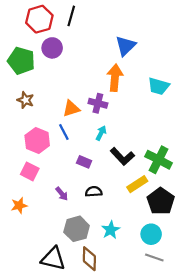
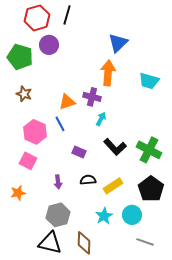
cyan arrow: (101, 133) -> (101, 119), moved
yellow rectangle: (137, 184) -> (113, 186), moved
purple arrow: (62, 194) -> (58, 182), turned 32
gray hexagon: (77, 229) -> (58, 215), moved
cyan circle: (151, 234) -> (132, 215), moved

